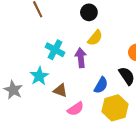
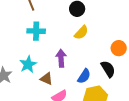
cyan cross: (55, 50) -> (36, 31), moved, turned -30
purple arrow: (81, 58) -> (61, 58), moved

